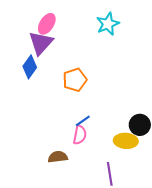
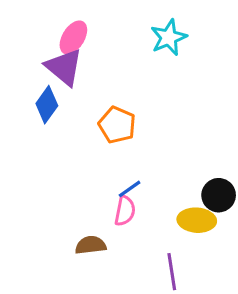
purple triangle: (41, 43) -> (64, 67), turned -32
orange pentagon: (75, 80) -> (117, 125), turned -30

